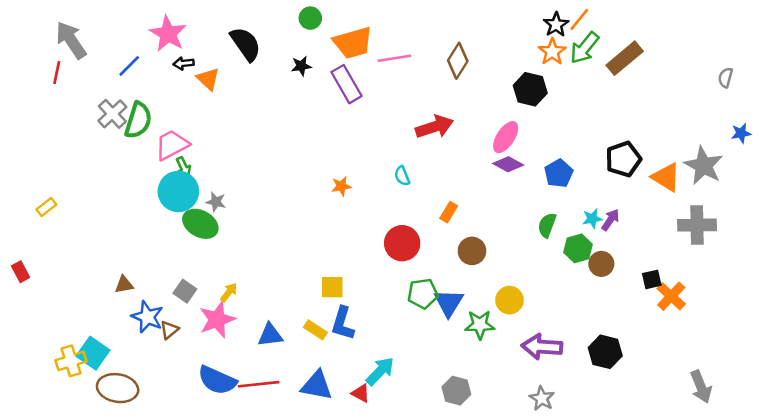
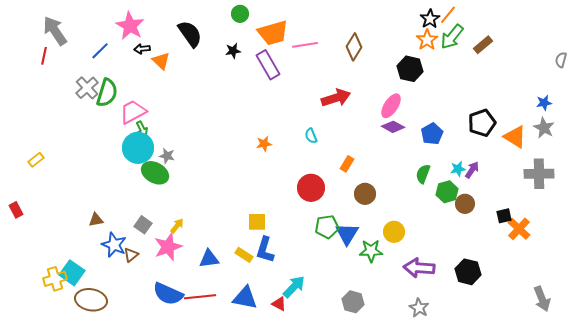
brown rectangle: (625, 58) -> (483, 45), size x0.7
blue star: (741, 133) -> (544, 103), moved
gray star: (704, 166) -> (544, 128), size x0.7

